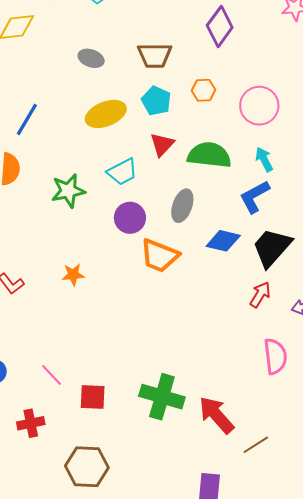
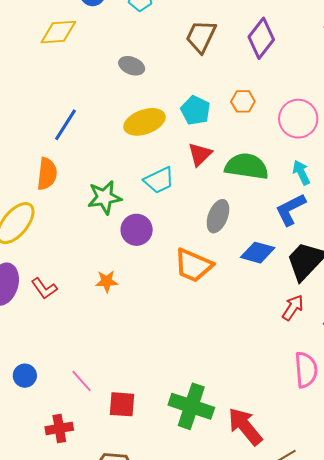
brown trapezoid: (155, 55) -> (201, 36), moved, turned 114
purple circle: (130, 218) -> (137, 230), moved

